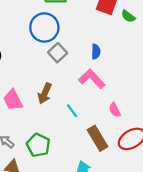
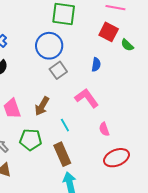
blue semicircle: (96, 52) -> (96, 65), moved
brown rectangle: (98, 138) -> (62, 154), moved
green pentagon: (38, 145) -> (31, 140), moved, turned -30

